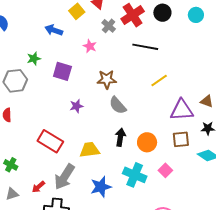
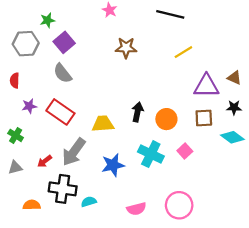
purple square: (62, 71) -> (64, 42), moved, turned 30
gray semicircle: (118, 105) -> (63, 73), moved
purple star: (76, 106) -> (29, 106), moved

